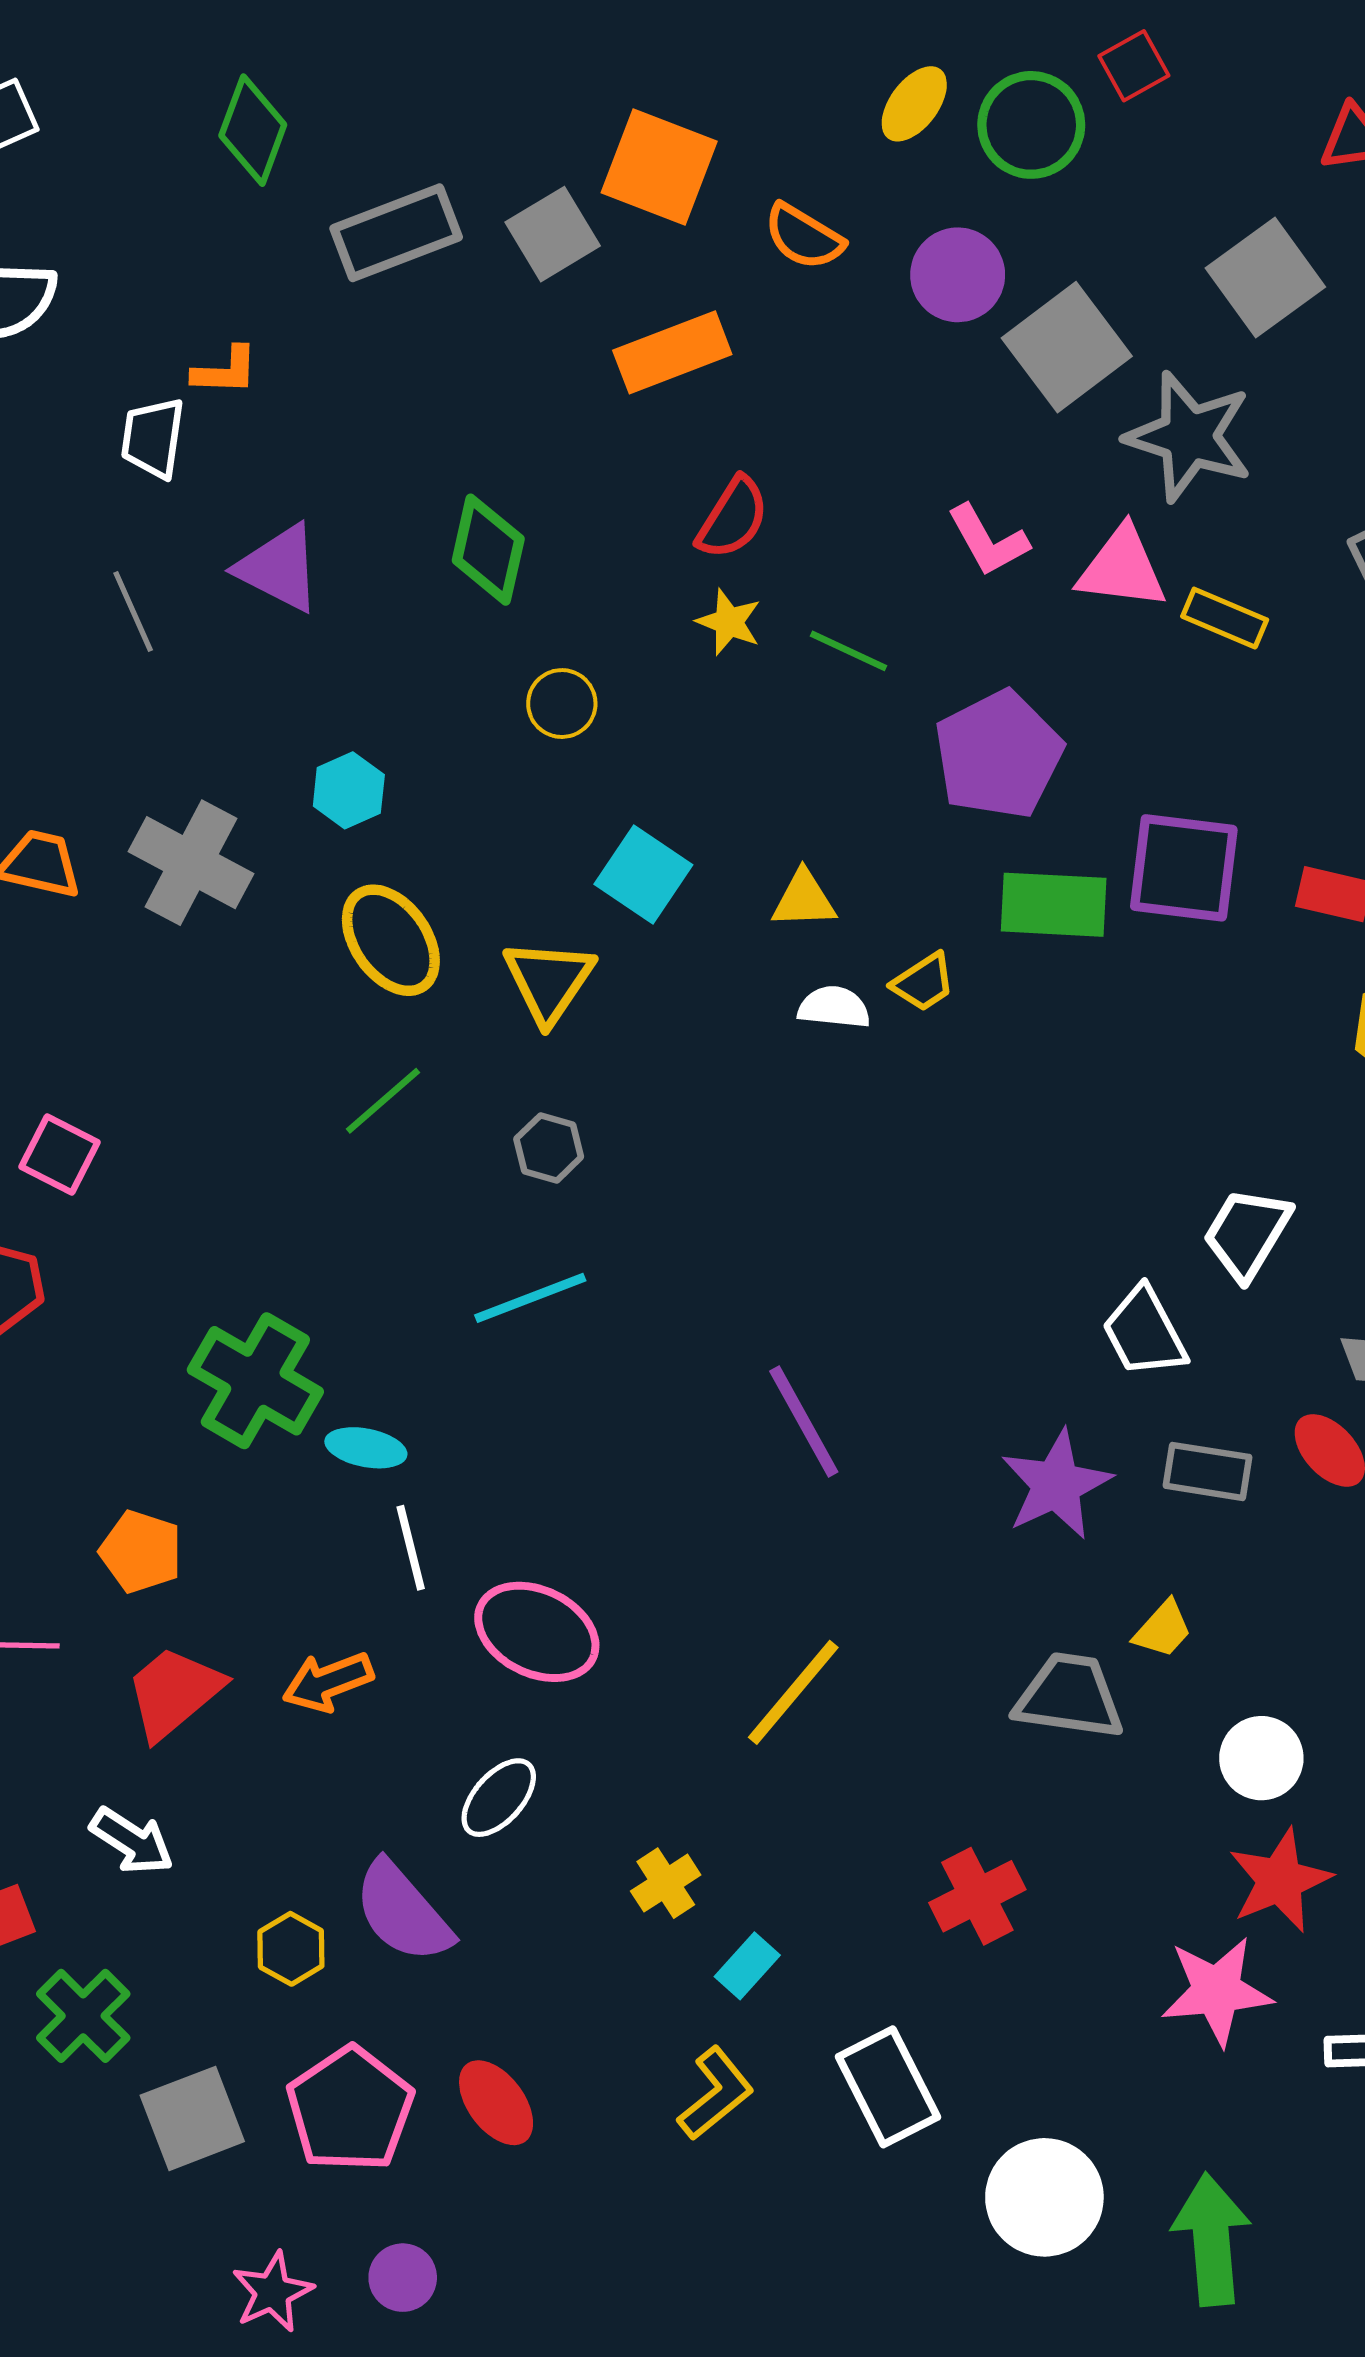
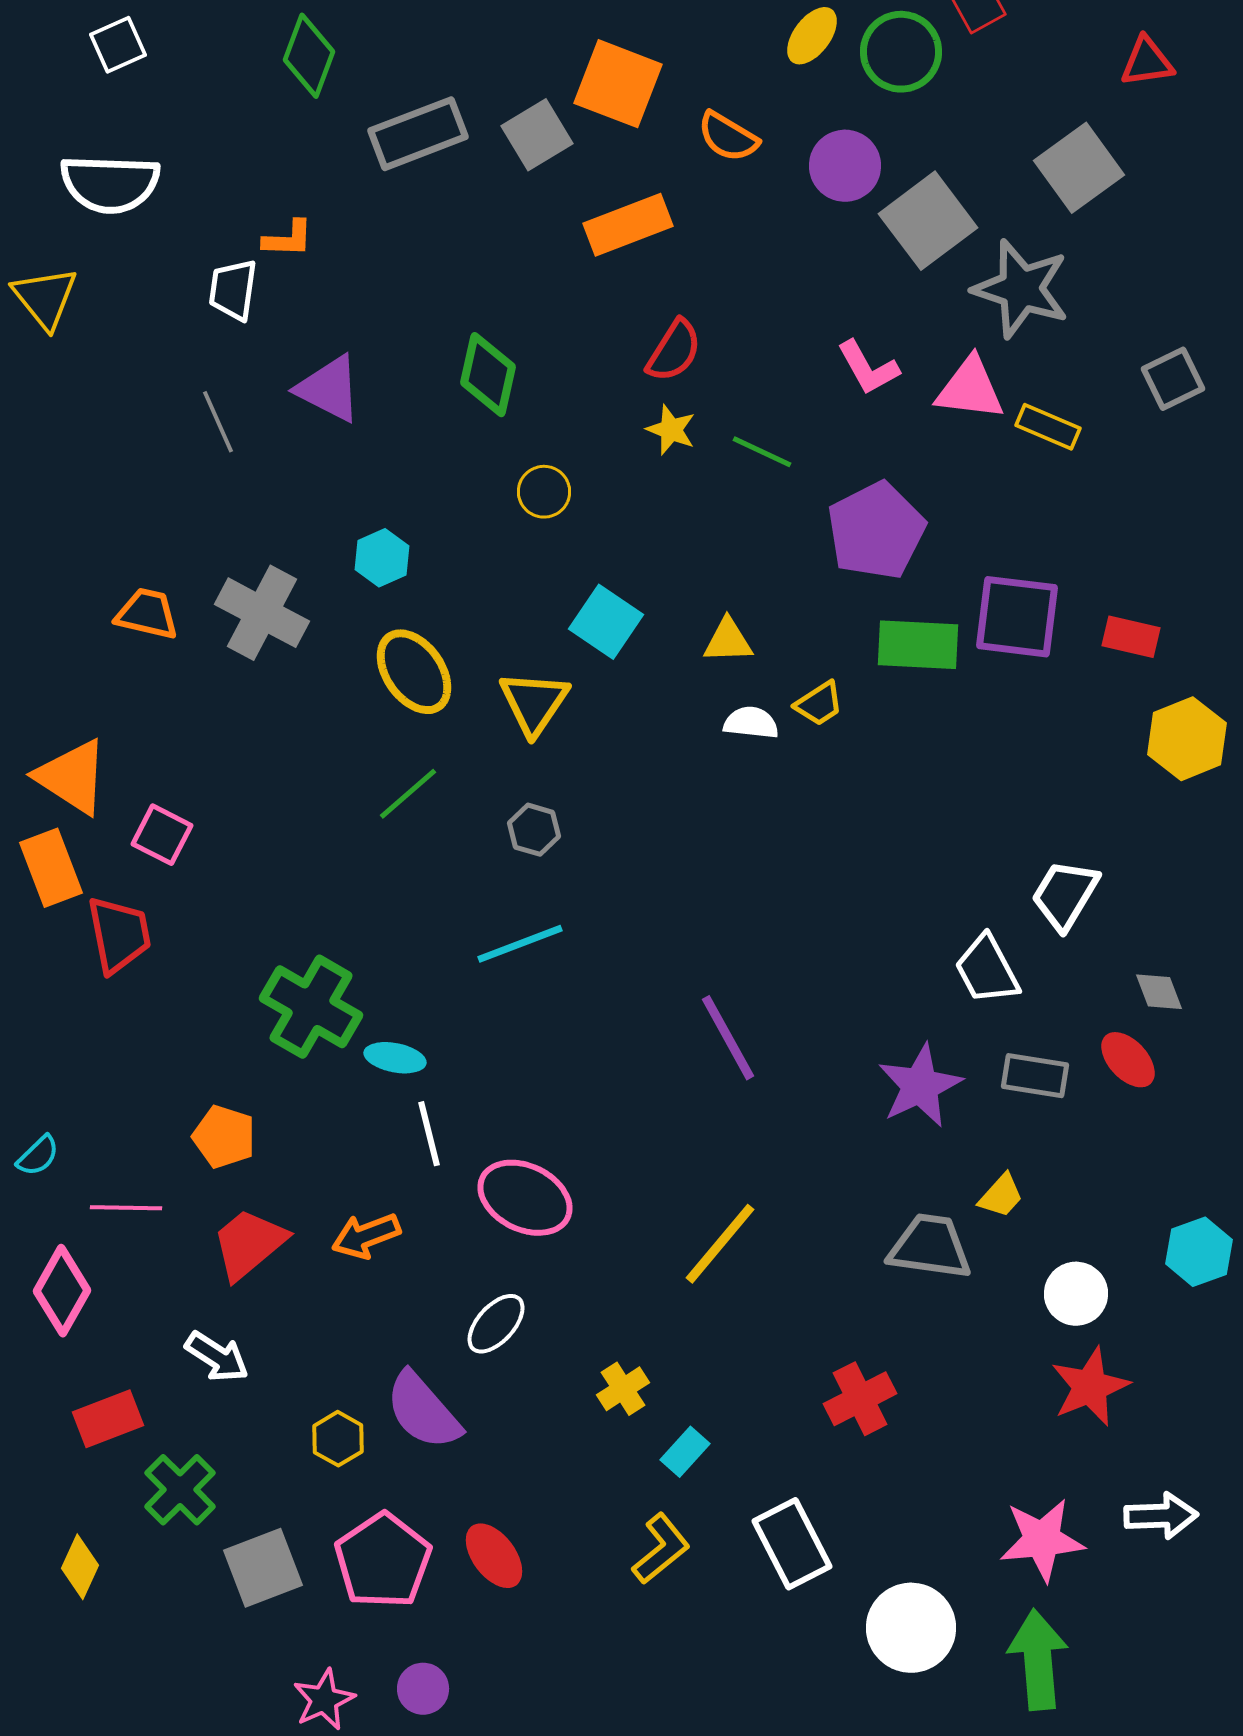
pink star: (1217, 1991) -> (1042, 1540), moved

